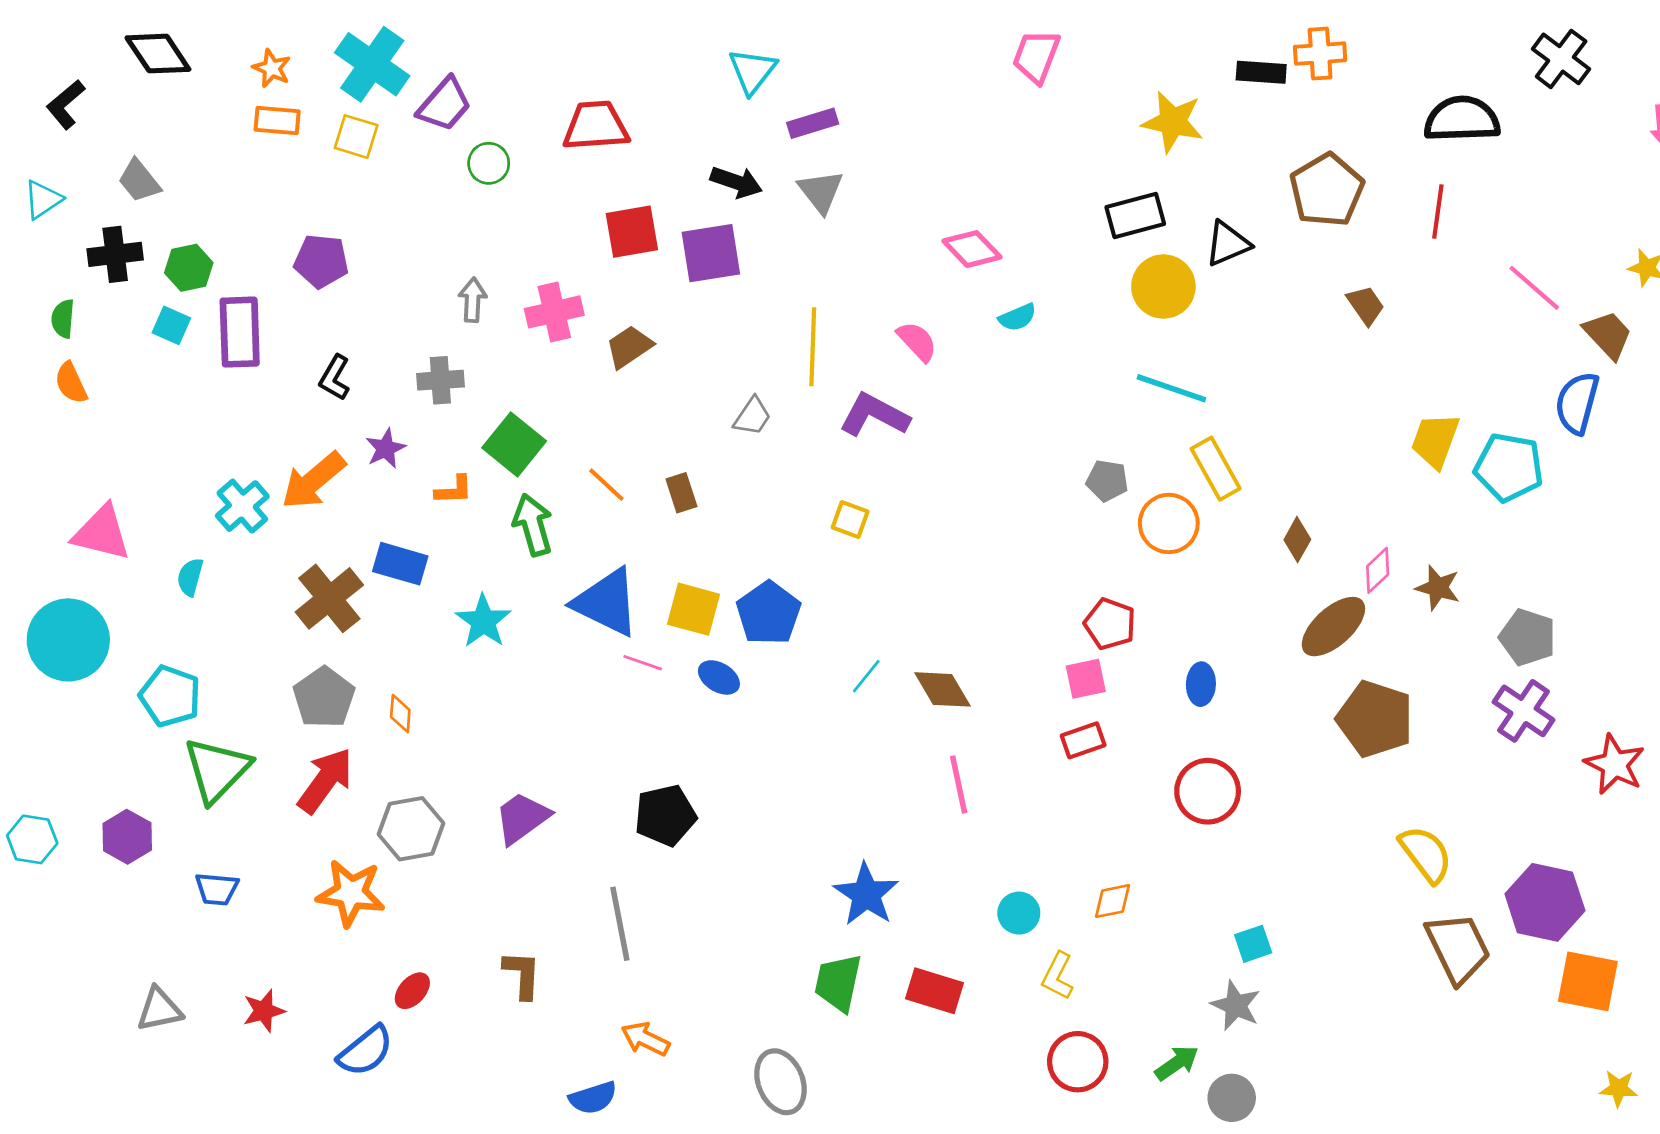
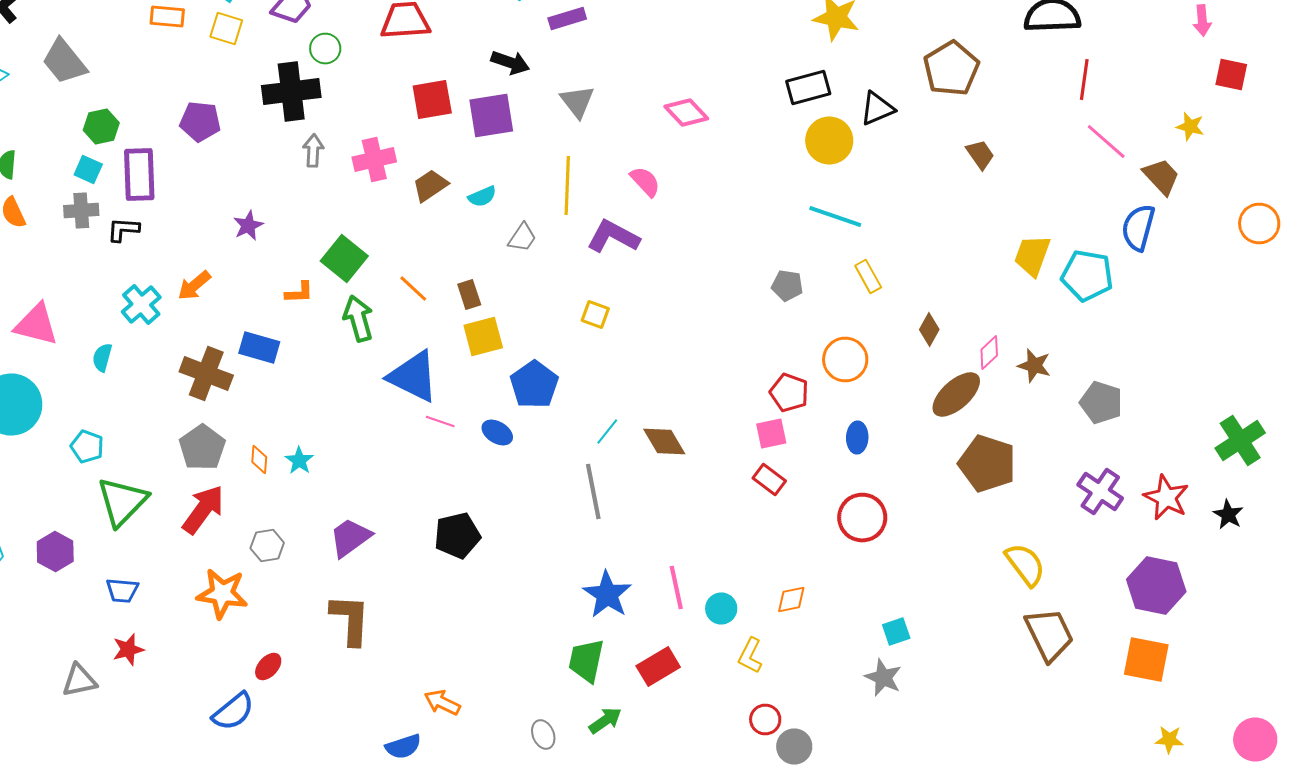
gray trapezoid: (139, 181) -> (64, 62), size x1.4
gray triangle: (821, 191) -> (577, 102), moved
red line: (1438, 212) -> (1084, 80), moved
black cross: (115, 254) -> (291, 92), moved, size x1.4
cyan semicircle: (1017, 317) -> (482, 196), moved
black L-shape: (335, 378) -> (123, 230), moved, turned 64
gray cross: (440, 380) -> (81, 210), moved
purple star: (386, 449) -> (248, 226), moved
yellow rectangle: (1216, 469) -> (868, 276), size x0.7
orange arrow: (313, 481) -> (194, 286), size x0.7
orange circle: (1169, 523) -> (845, 360), moved
brown cross: (329, 598) -> (206, 374), turned -30
yellow square: (693, 609) -> (483, 336), moved, turned -30
cyan star: (483, 621) -> (299, 460), moved, size x0.7
cyan pentagon: (170, 696) -> (87, 446), size x0.7
purple cross: (1524, 711) -> (1100, 492), moved
red rectangle: (1083, 740) -> (769, 480), turned 56
pink line: (959, 785) -> (676, 588), moved
gray hexagon: (411, 829) -> (267, 546), size x0.7
purple hexagon: (1545, 902) -> (1156, 586), moved
gray line: (620, 924) -> (593, 492), moved
brown L-shape: (522, 975) -> (350, 620), moved, size x1.4
red rectangle: (934, 991) -> (658, 666), turned -48
red star: (264, 1011) -> (128, 650), moved
red circle: (1078, 1062) -> (765, 720), size x0.7
green arrow: (1177, 1063) -> (605, 720), moved
gray ellipse: (781, 1082) -> (543, 734), size x0.6
gray circle: (1232, 1098) -> (794, 746), moved

